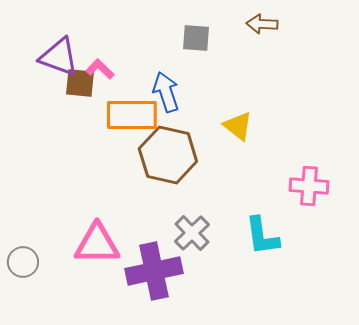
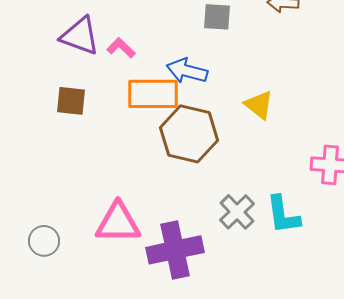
brown square: (80, 83) -> (71, 101), moved
blue arrow: (166, 92) -> (187, 71), turned -57
gray cross: (192, 233) -> (237, 212), moved

